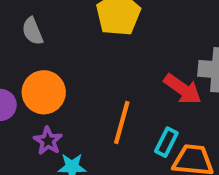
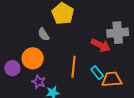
gray semicircle: (32, 31) -> (44, 34), moved
cyan rectangle: (166, 142) -> (97, 73), turned -56

